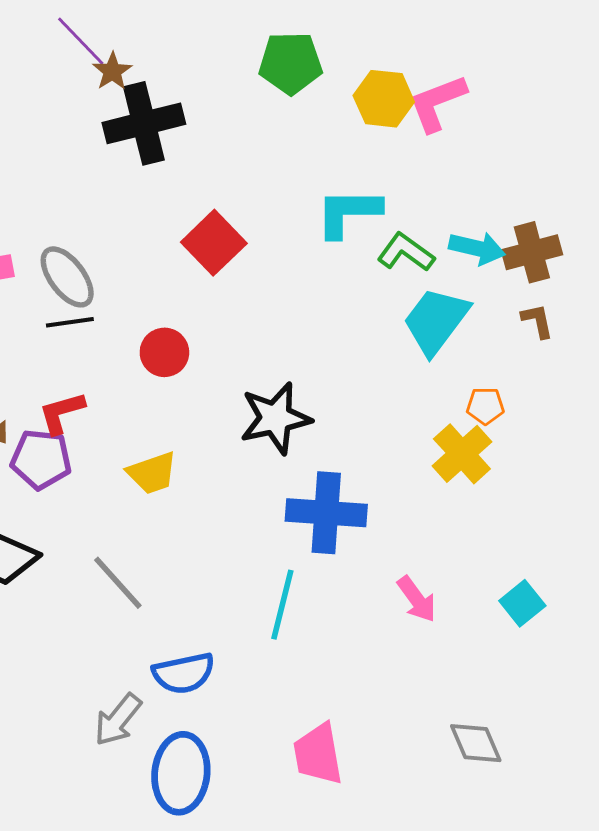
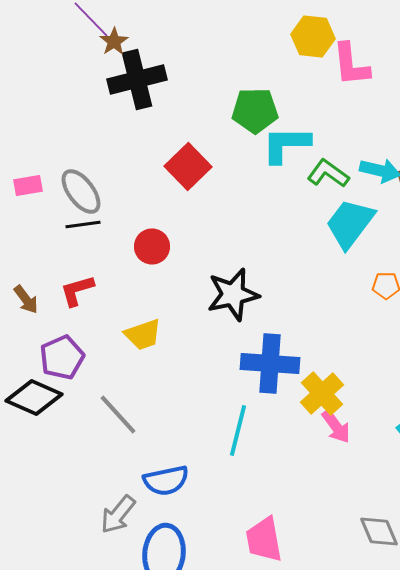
green pentagon: (291, 63) -> (255, 110), moved
yellow hexagon: (384, 99) -> (313, 36), moved
pink L-shape: (437, 103) -> (351, 64), turned -75
yellow cross: (462, 454) -> (322, 394), moved
purple pentagon: (41, 459) -> (62, 358), moved, turned -30

